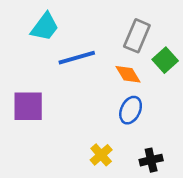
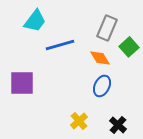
black cross: (151, 160) -> (118, 125), turned -36

